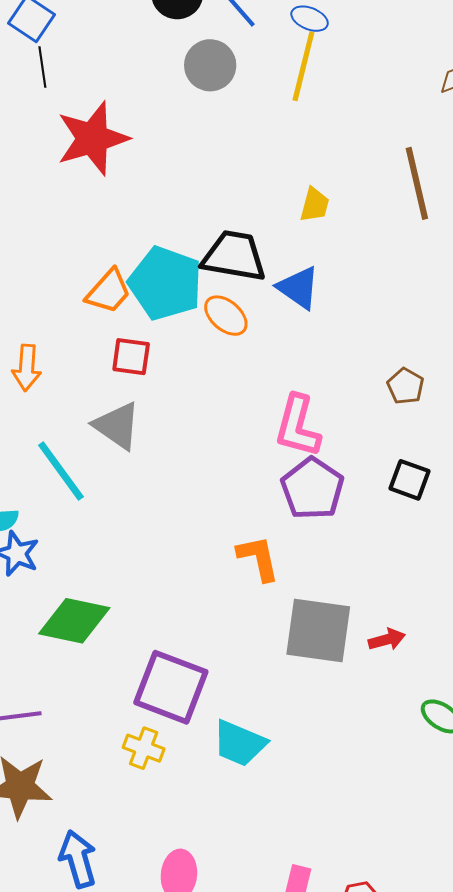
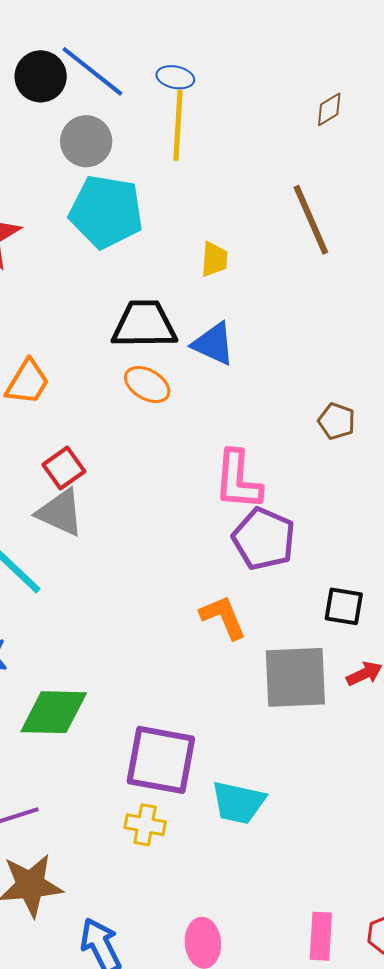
cyan pentagon: (165, 283) -> (106, 212), moved
red square: (131, 357) -> (64, 468), moved, turned -33
black square: (410, 480) -> (344, 606), moved

